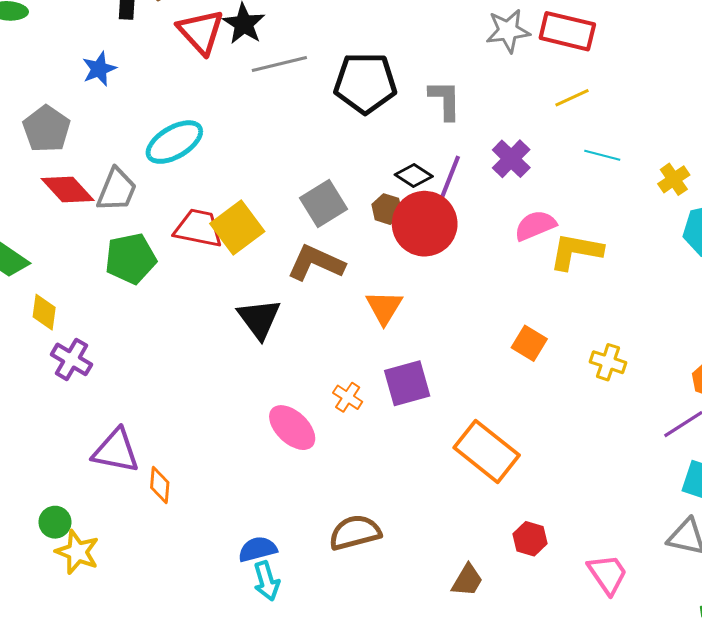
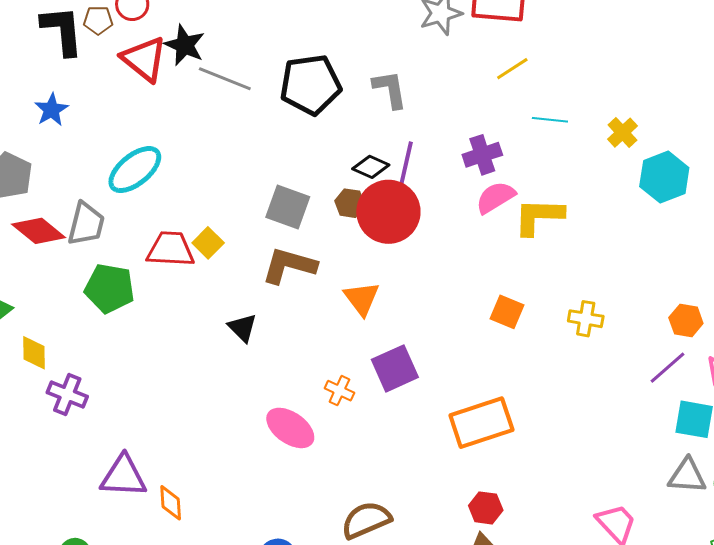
gray line: (279, 64) -> (225, 79), turned 44
purple cross: (511, 159) -> (482, 155), moved, turned 36
gray square: (323, 204) -> (288, 207), turned -30
yellow square: (237, 227) -> (208, 243), size x0.6
green pentagon: (131, 258) -> (110, 288), turned 30
black triangle: (259, 319) -> (242, 328), size x0.7
orange rectangle: (487, 451) -> (481, 423), turned -48
red hexagon: (530, 539) -> (486, 508), moved

